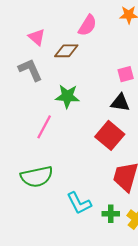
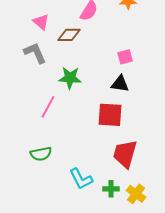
red square: (110, 135) -> (110, 115), turned -36
green semicircle: (37, 177) -> (41, 154), size x0.7

